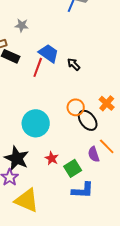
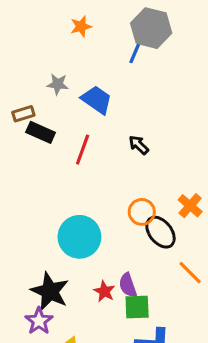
blue trapezoid: (49, 53) -> (97, 100), moved
purple semicircle: (94, 154) -> (128, 285), moved
green square: (73, 168) -> (137, 307), turned 30

